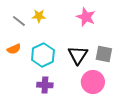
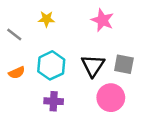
gray line: (19, 21) -> (14, 35), moved
orange semicircle: (14, 49) -> (17, 73), moved

